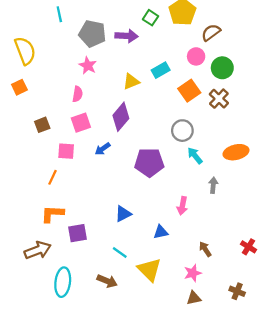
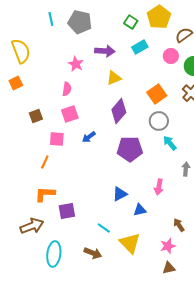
gray pentagon: (92, 34) -> (80, 22), moved
purple arrow: (127, 36) -> (105, 51), moved
cyan rectangle: (161, 70) -> (140, 47), moved
orange square: (189, 91) -> (157, 94), moved
purple diamond: (121, 117) -> (119, 111), moved
blue triangle: (123, 214) -> (120, 194), moved

